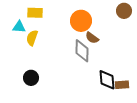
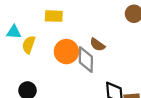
yellow rectangle: (35, 13) -> (54, 16), moved
orange circle: (81, 21) -> (66, 52), moved

